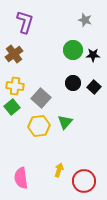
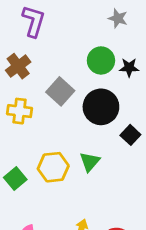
black circle: (73, 83) -> (101, 107), size x1.6
black square: (94, 87) -> (130, 135), moved
gray square: (41, 98) -> (60, 91), moved
green square: (12, 107) -> (15, 178), moved

